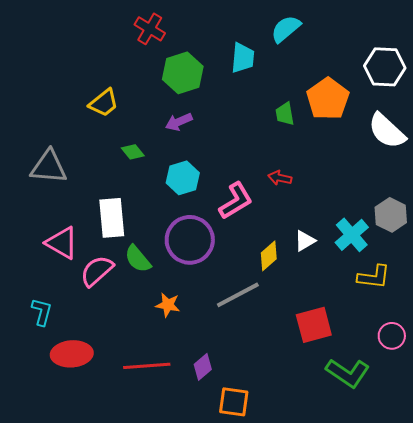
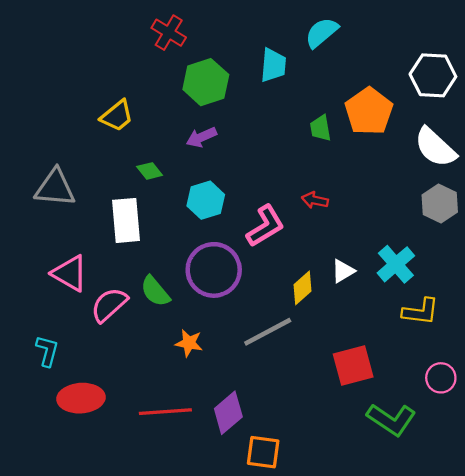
gray hexagon: (391, 215) -> (440, 204), moved
white rectangle: (112, 218) -> (126, 220), moved
purple diamond: (203, 367) -> (228, 413), size x1.4

